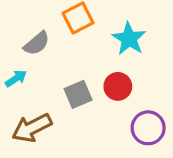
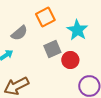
gray square: (78, 94) -> (52, 49), moved

